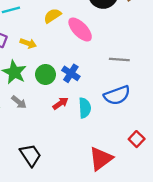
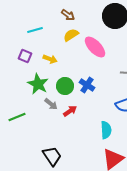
gray arrow: (19, 102) -> (51, 104), moved
red arrow: (60, 103) -> (70, 111), moved
cyan semicircle: (85, 108) -> (106, 130), moved

